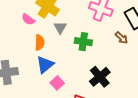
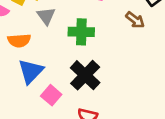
orange semicircle: (40, 42) -> (19, 41), turned 91
black cross: (100, 77) -> (85, 75), moved

